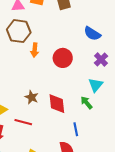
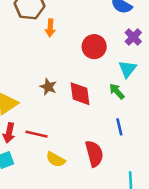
red circle: (63, 58) -> (94, 47), moved
red line: (23, 122) -> (37, 134), moved
blue line: (76, 129) -> (119, 127), moved

